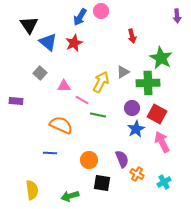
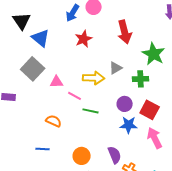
red arrow: (132, 36) -> (125, 32), size x1.6
red star: (74, 43) -> (84, 39), moved
gray square: (40, 73) -> (33, 69), size x1.6
yellow arrow: (101, 82) -> (94, 78), turned 65
green cross: (148, 83) -> (141, 79), size x0.7
orange semicircle: (61, 125) -> (54, 121), size x0.7
blue star: (136, 129) -> (129, 125), turned 30

